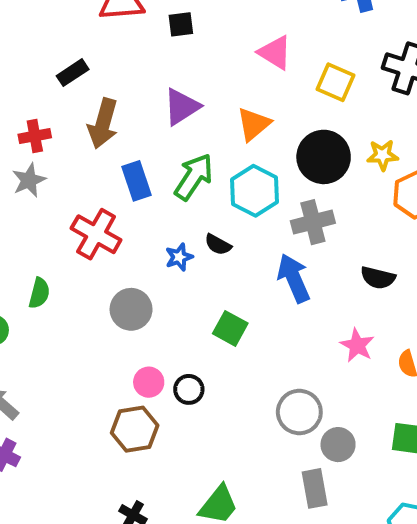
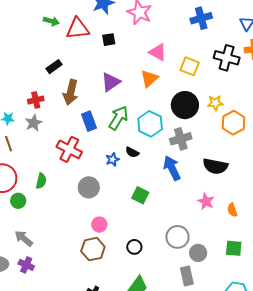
orange triangle: (254, 124) -> (149, 79), moved
black semicircle: (378, 278) -> (215, 166), size x1.4
black circle: (189, 389) -> (134, 247), moved

